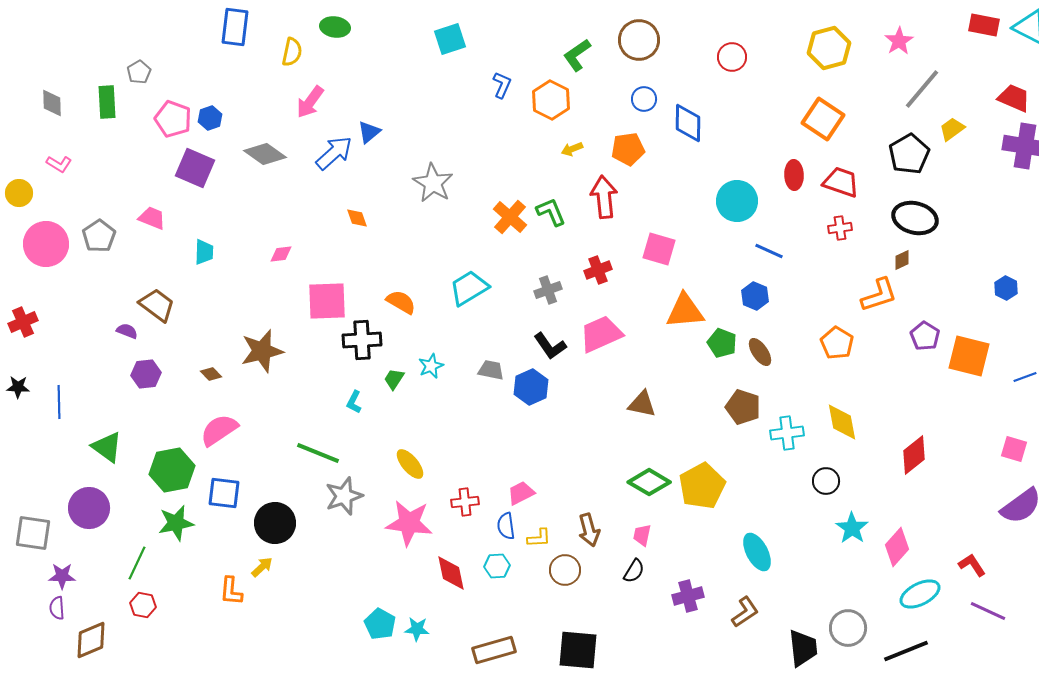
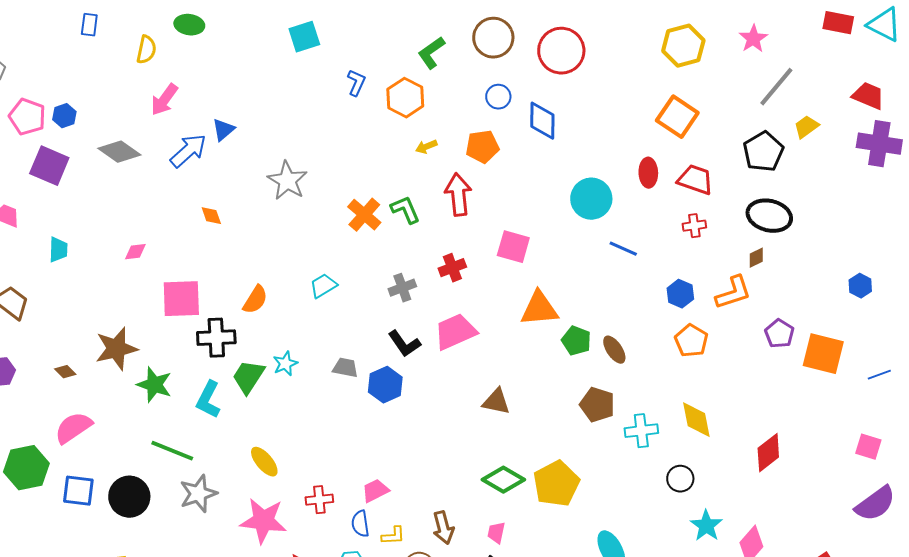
blue rectangle: (235, 27) -> (89, 25), size x0.6
red circle: (732, 57) -> (561, 51), moved, size x1.6
cyan trapezoid: (469, 288) -> (323, 286), size x0.7
blue hexagon: (755, 296) -> (680, 294), moved
orange semicircle: (401, 302) -> (255, 300), turned 92
green trapezoid: (394, 379) -> (248, 377), size x1.6
cyan L-shape: (354, 402) -> (208, 400), size x1.6
green star: (176, 523) -> (154, 385), moved, turned 30
black circle: (275, 523) -> (129, 497), moved

